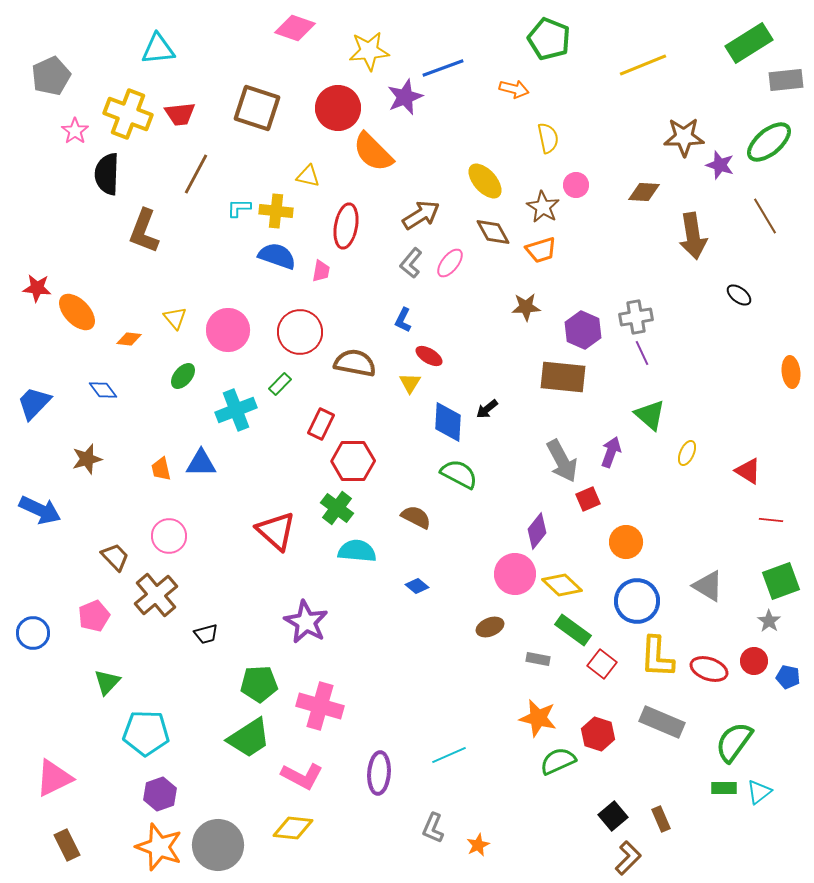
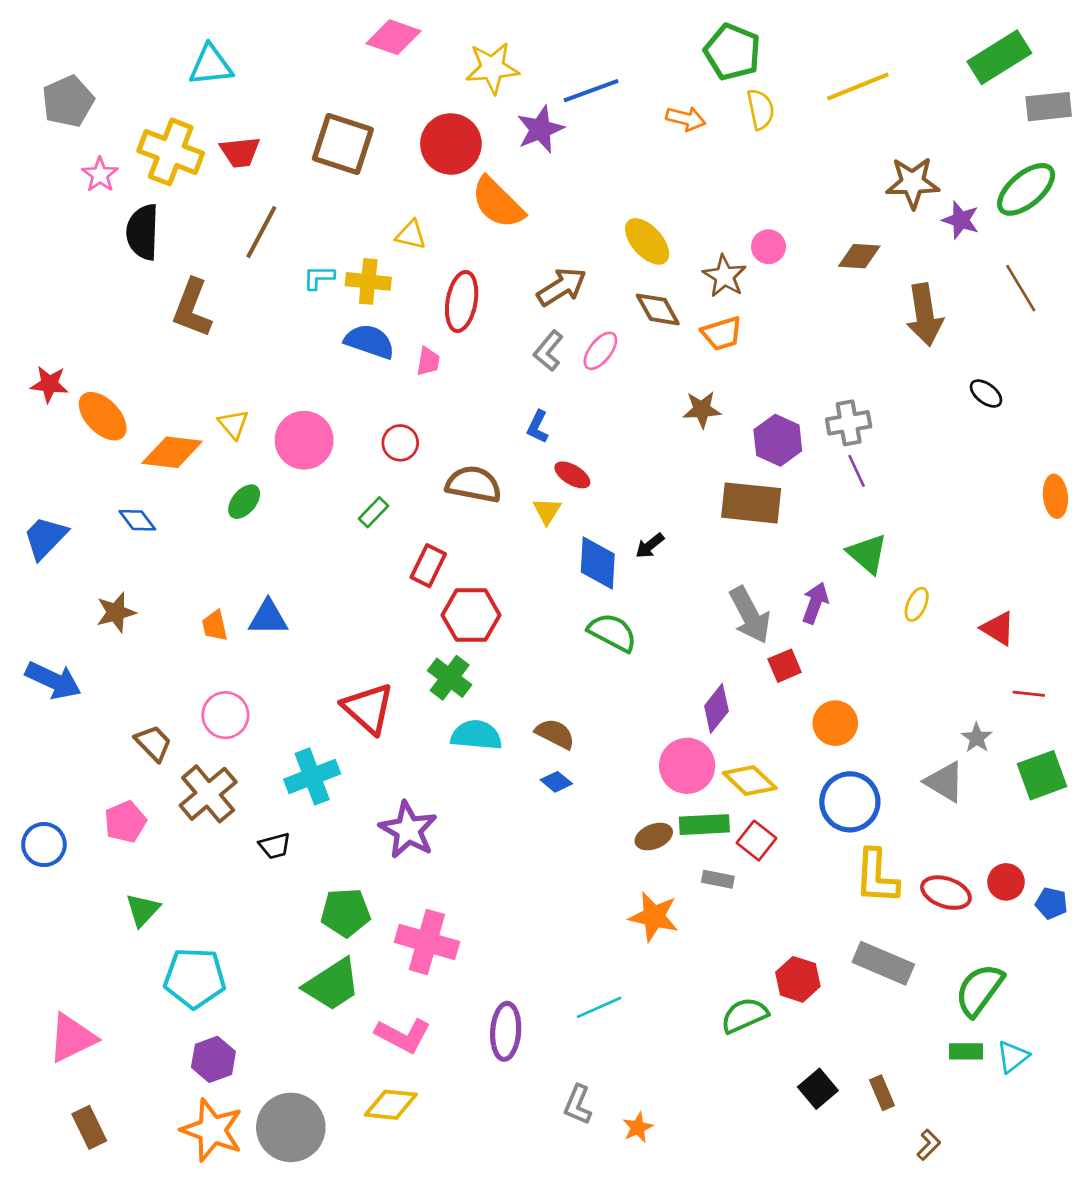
yellow semicircle: (548, 138) -> (761, 109), moved
red circle: (300, 332) -> (400, 443), size x0.6
orange diamond: (129, 339) -> (172, 452), size x1.8
cyan cross: (236, 410) -> (312, 776), moved
brown semicircle: (416, 517) -> (555, 734), moved
gray star: (769, 621) -> (977, 738), moved
green rectangle: (573, 630) -> (704, 825), moved, turned -39
red square: (602, 664) -> (757, 841), moved
orange star: (538, 718) -> (654, 917), moved
brown L-shape: (628, 858) -> (929, 1145), moved, size x0.7

